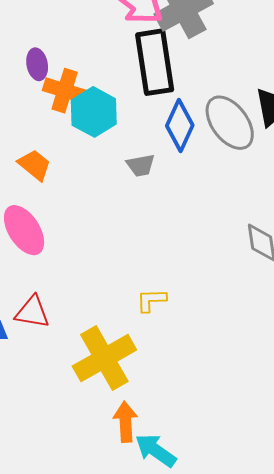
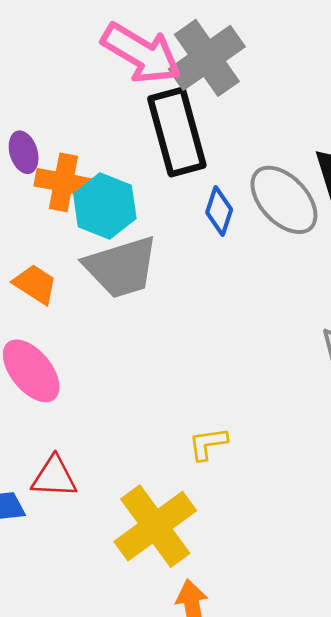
blue diamond: (180, 126) -> (219, 211), size x0.7
gray trapezoid: (141, 165) -> (121, 267), moved, size x2.0

